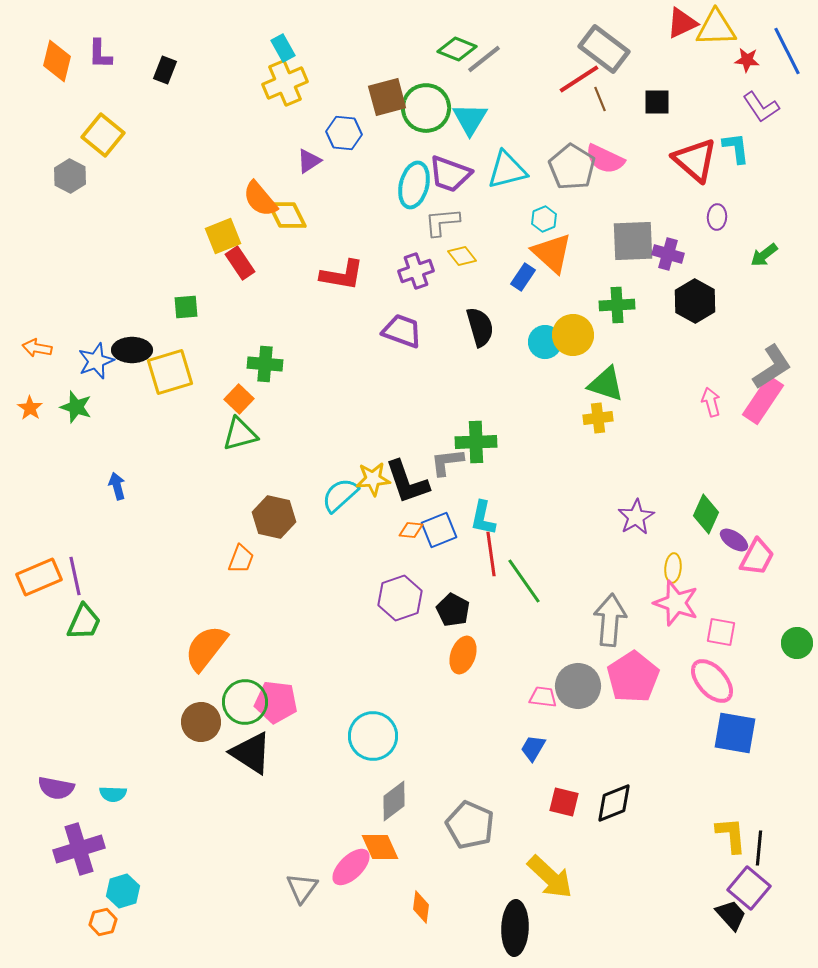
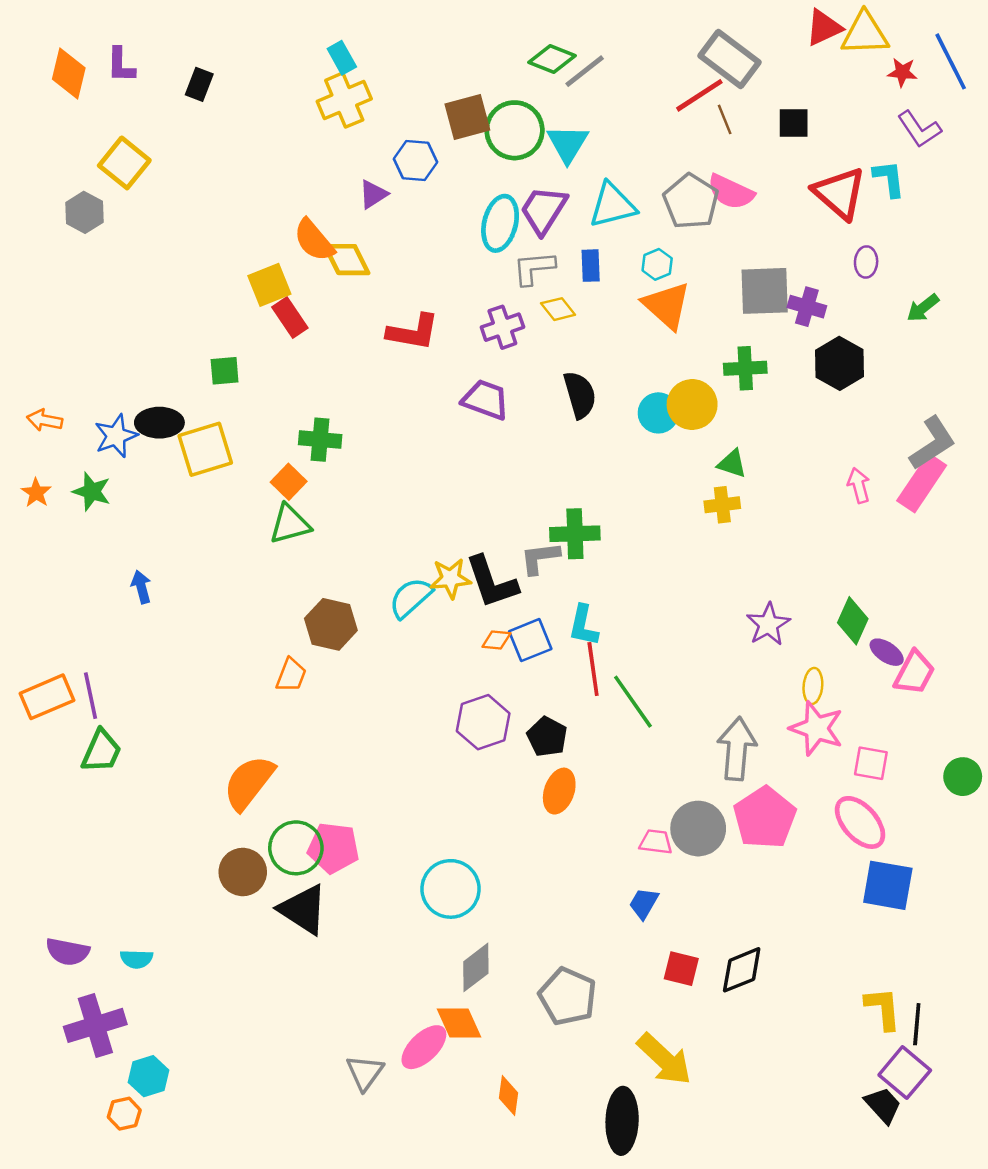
purple trapezoid: (450, 174) -> (544, 210), turned 102
blue rectangle: (523, 277) -> (591, 266), moved, turned -36
green triangle: (606, 384) -> (732, 464), size x0.7

